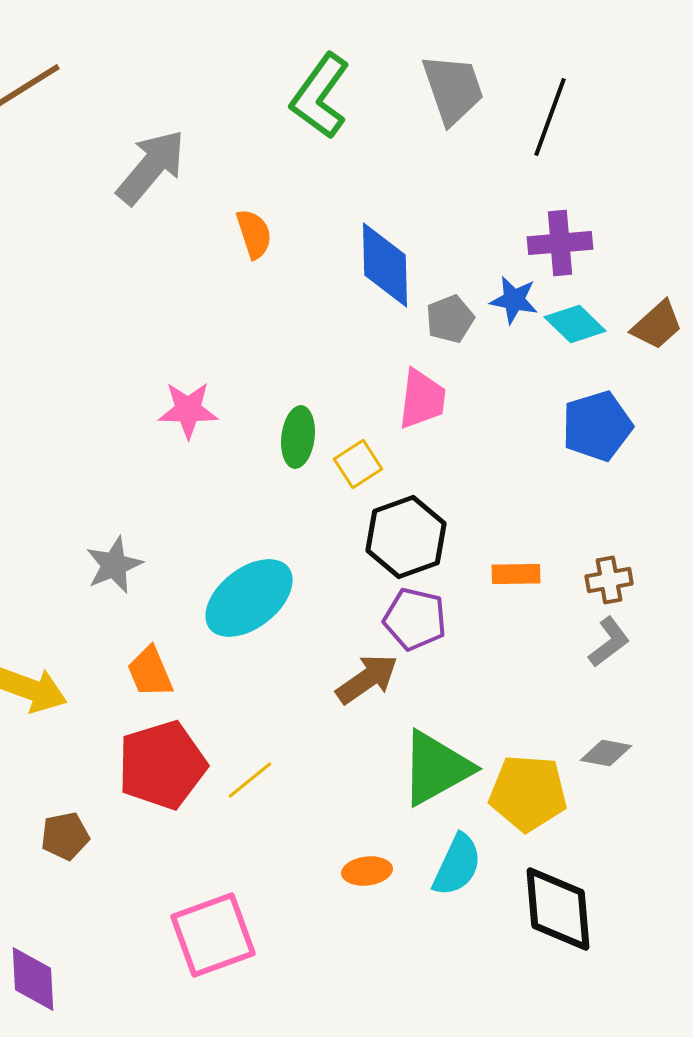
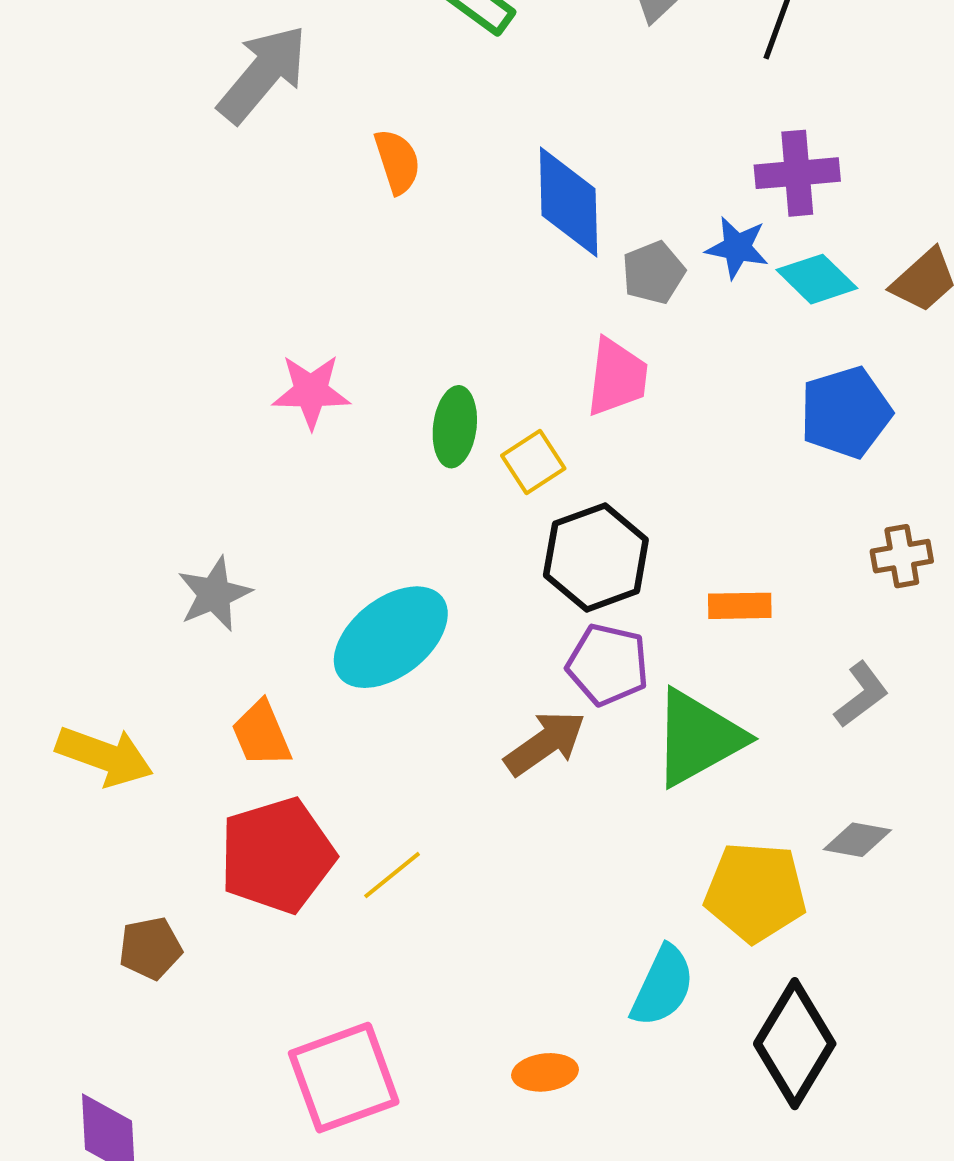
brown cross: (609, 580) -> (902, 556), moved
green triangle: (436, 768) -> (698, 738), moved
orange ellipse: (367, 871) -> (545, 1072), moved
black diamond: (558, 909) -> (795, 1044), turned 36

